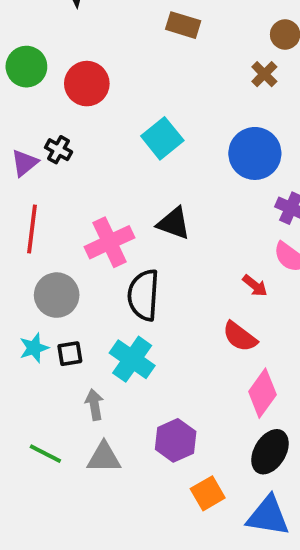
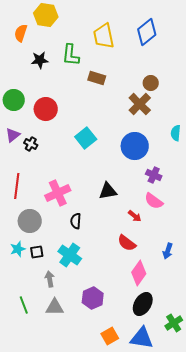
brown cross: (264, 74) -> (140, 104), size x1.6
purple triangle: (25, 163) -> (13, 135), moved
black triangle: (174, 223) -> (108, 191), moved, turned -30
black semicircle: (143, 295) -> (76, 221), size x0.6
green line: (45, 454) -> (24, 305), turned 42
orange square: (208, 493) -> (110, 336), moved

